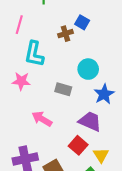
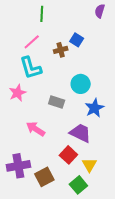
pink line: (19, 25) -> (32, 42), moved, turned 30
cyan L-shape: (34, 54) -> (31, 68), turned -30
pink star: (21, 81) -> (18, 93), turned -30

